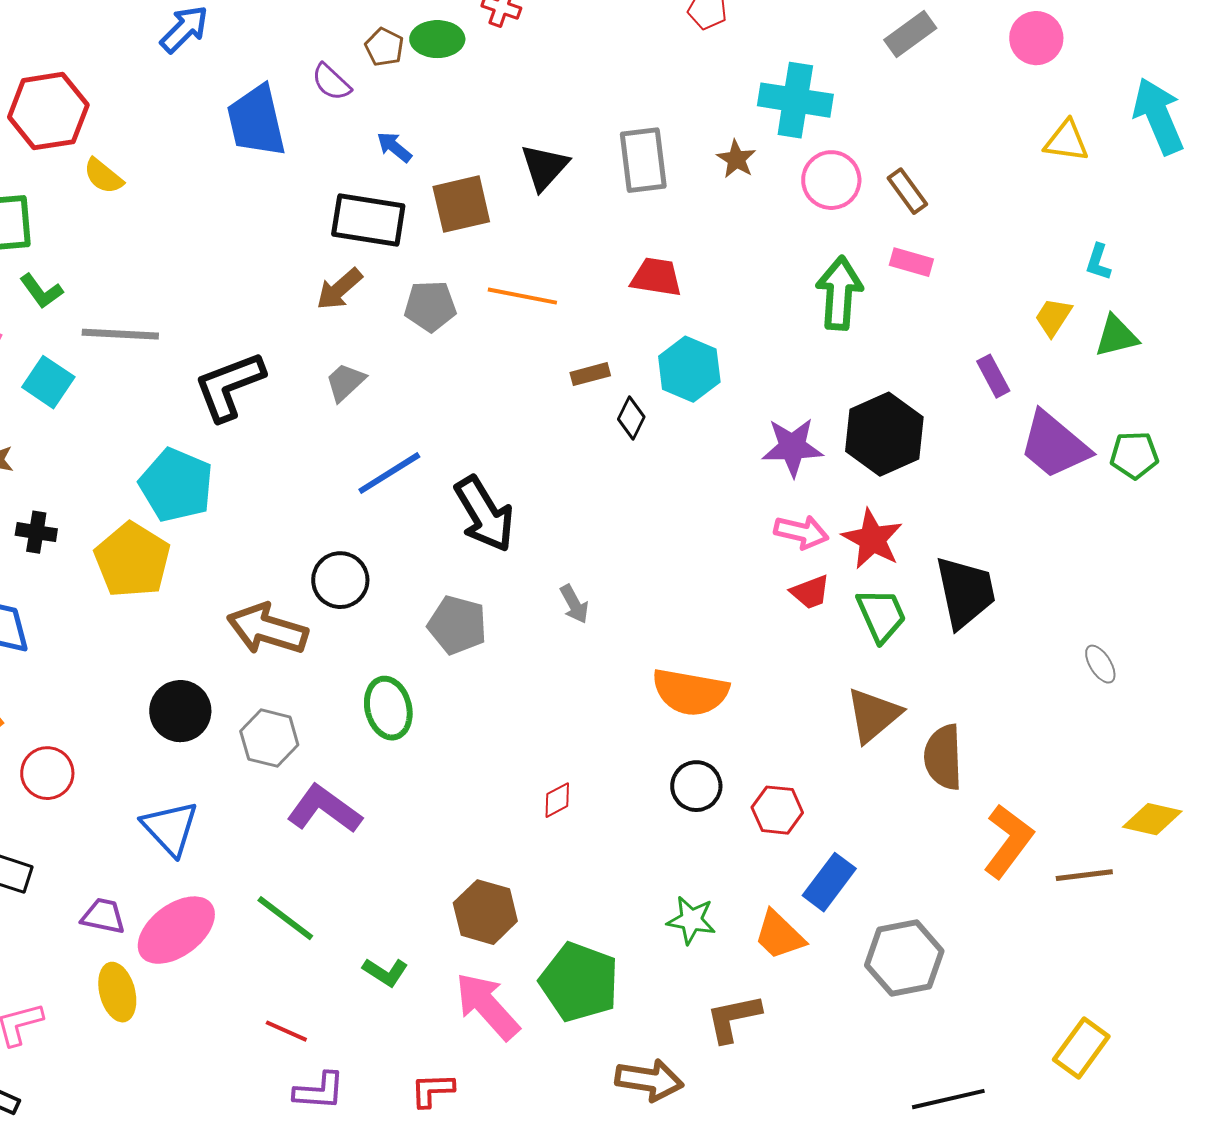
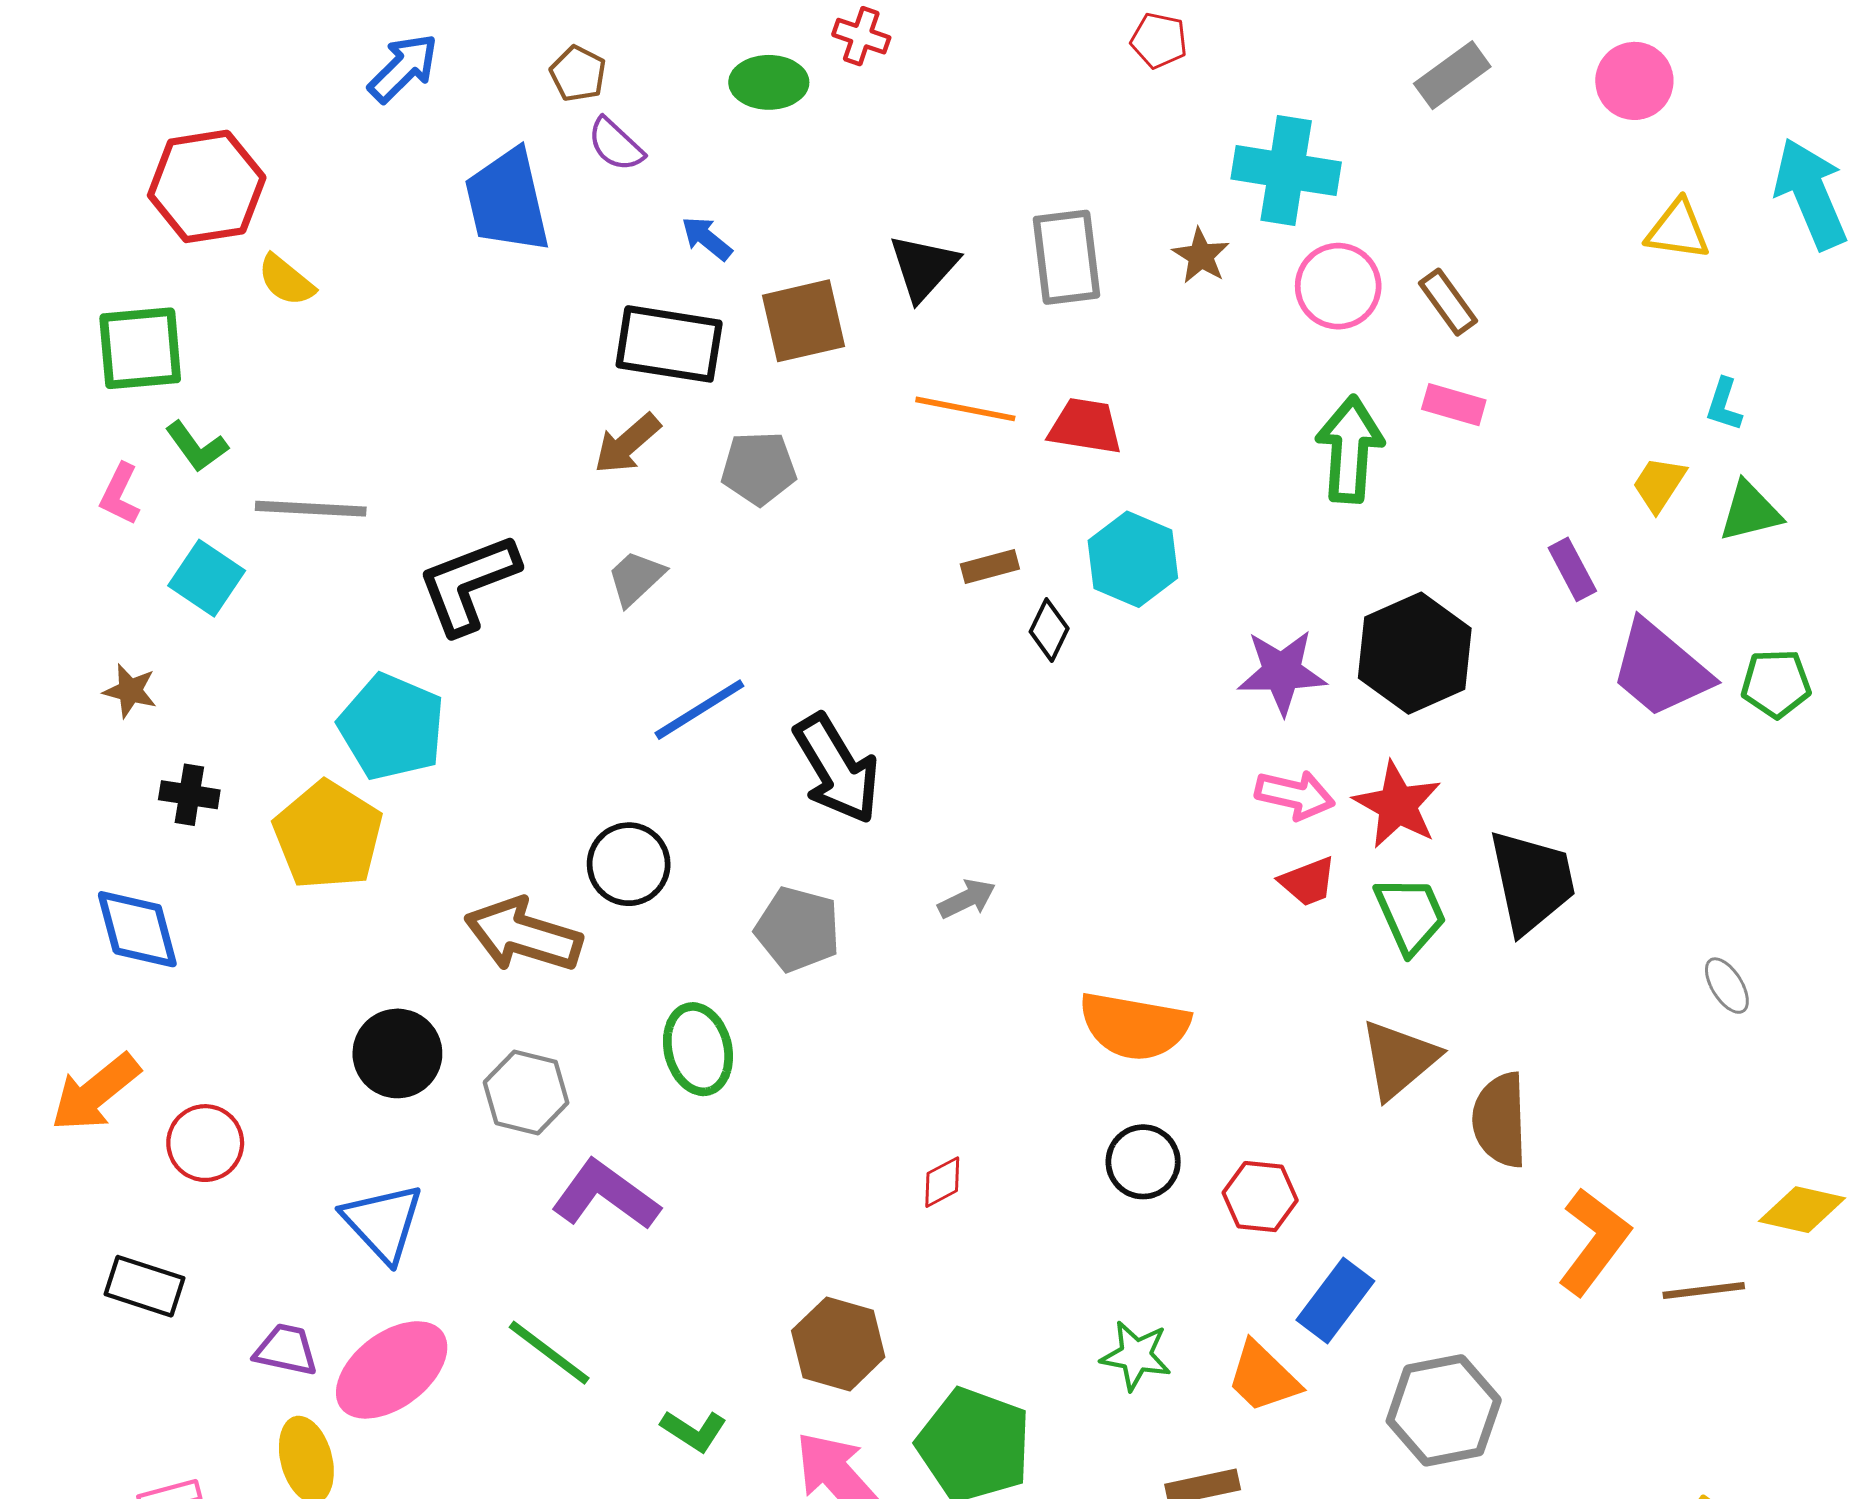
brown pentagon: (384, 47) -> (578, 74), moved
orange line: (522, 296) -> (965, 409), moved
gray arrow: (574, 604) -> (967, 899), turned -87

